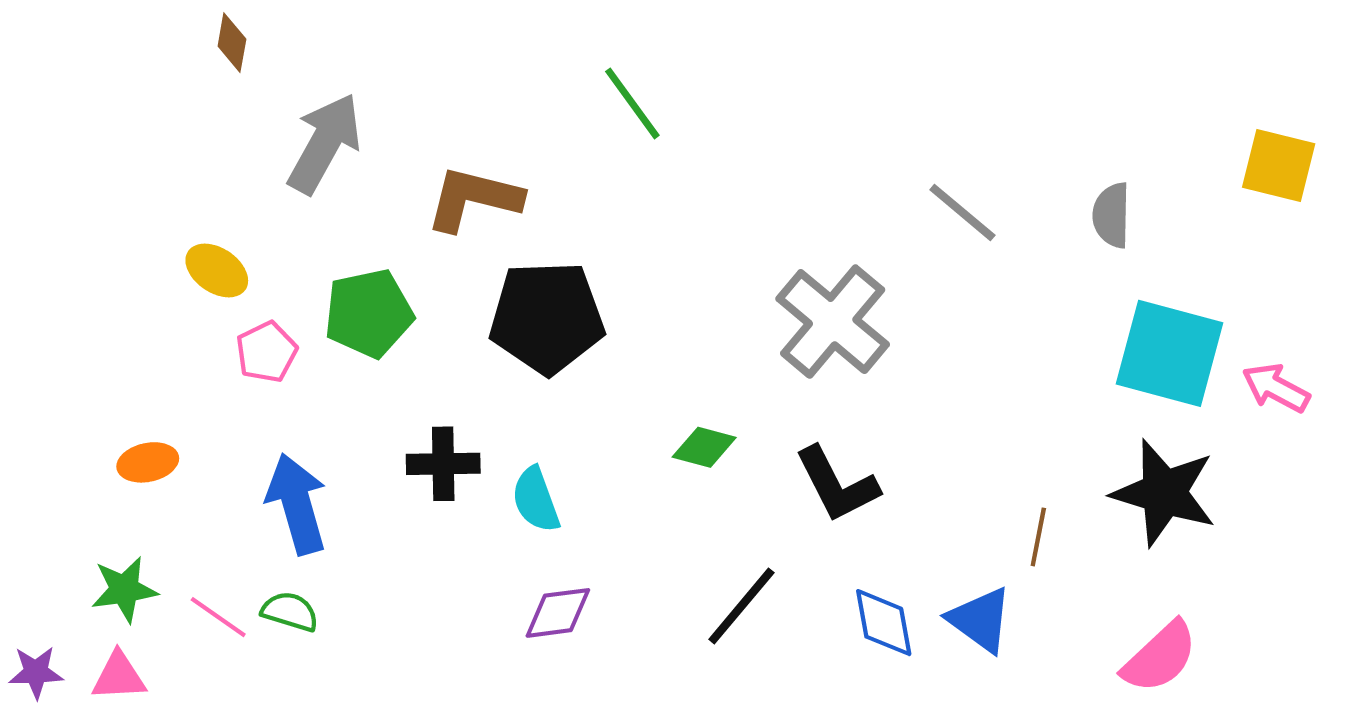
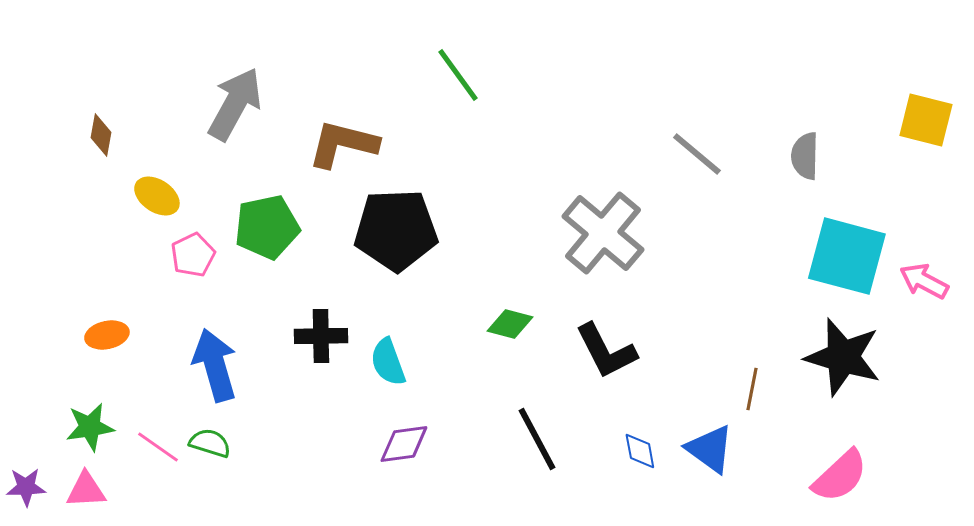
brown diamond: (232, 43) -> (101, 135), moved
black line: (741, 606) -> (537, 439), turned -68
blue diamond: (884, 623) -> (640, 451), size x0.7

